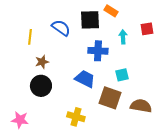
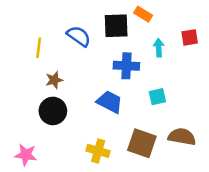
brown square: (110, 98) -> (142, 143), moved

